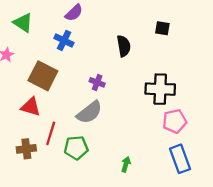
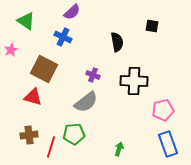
black cross: (160, 89) -> (134, 81), moved
red line: (51, 133) -> (51, 147), moved

